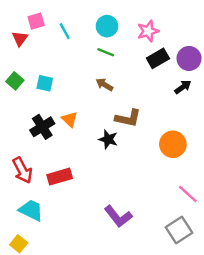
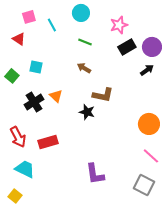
cyan circle: (107, 26) -> (81, 13), moved
red triangle: (20, 39) -> (19, 39), moved, turned -32
green square: (15, 81) -> (12, 76), moved
orange circle: (173, 144) -> (149, 124), moved
purple L-shape: (118, 216) -> (95, 174), turned 30
gray square: (179, 230) -> (144, 185), turned -30

